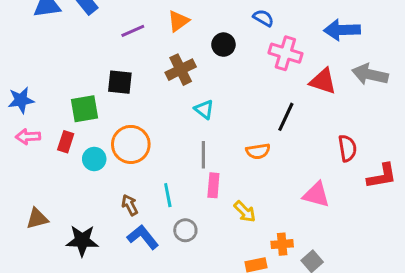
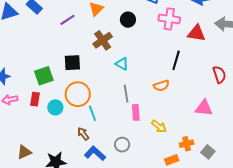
black square: (120, 82) -> (72, 63), moved
cyan line: (168, 195) -> (93, 113), moved

